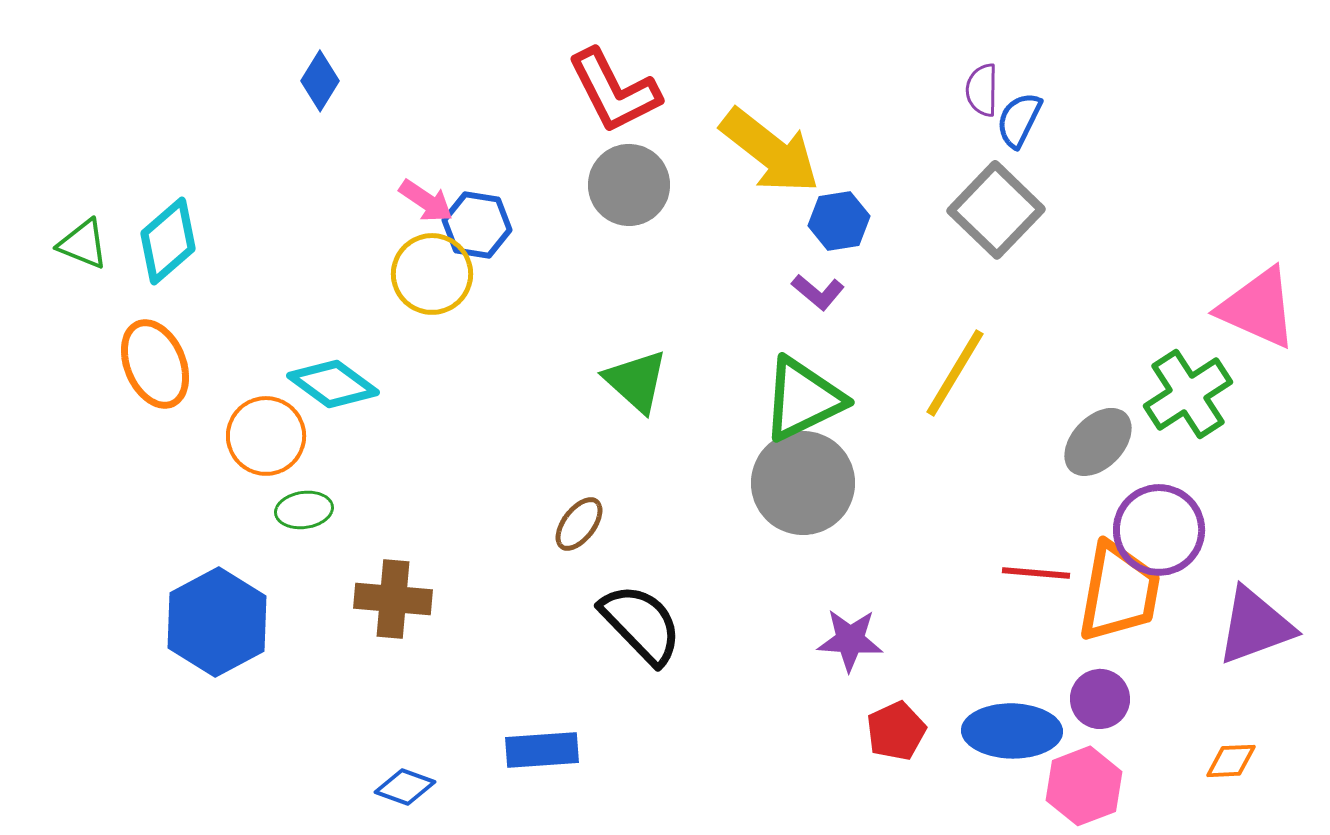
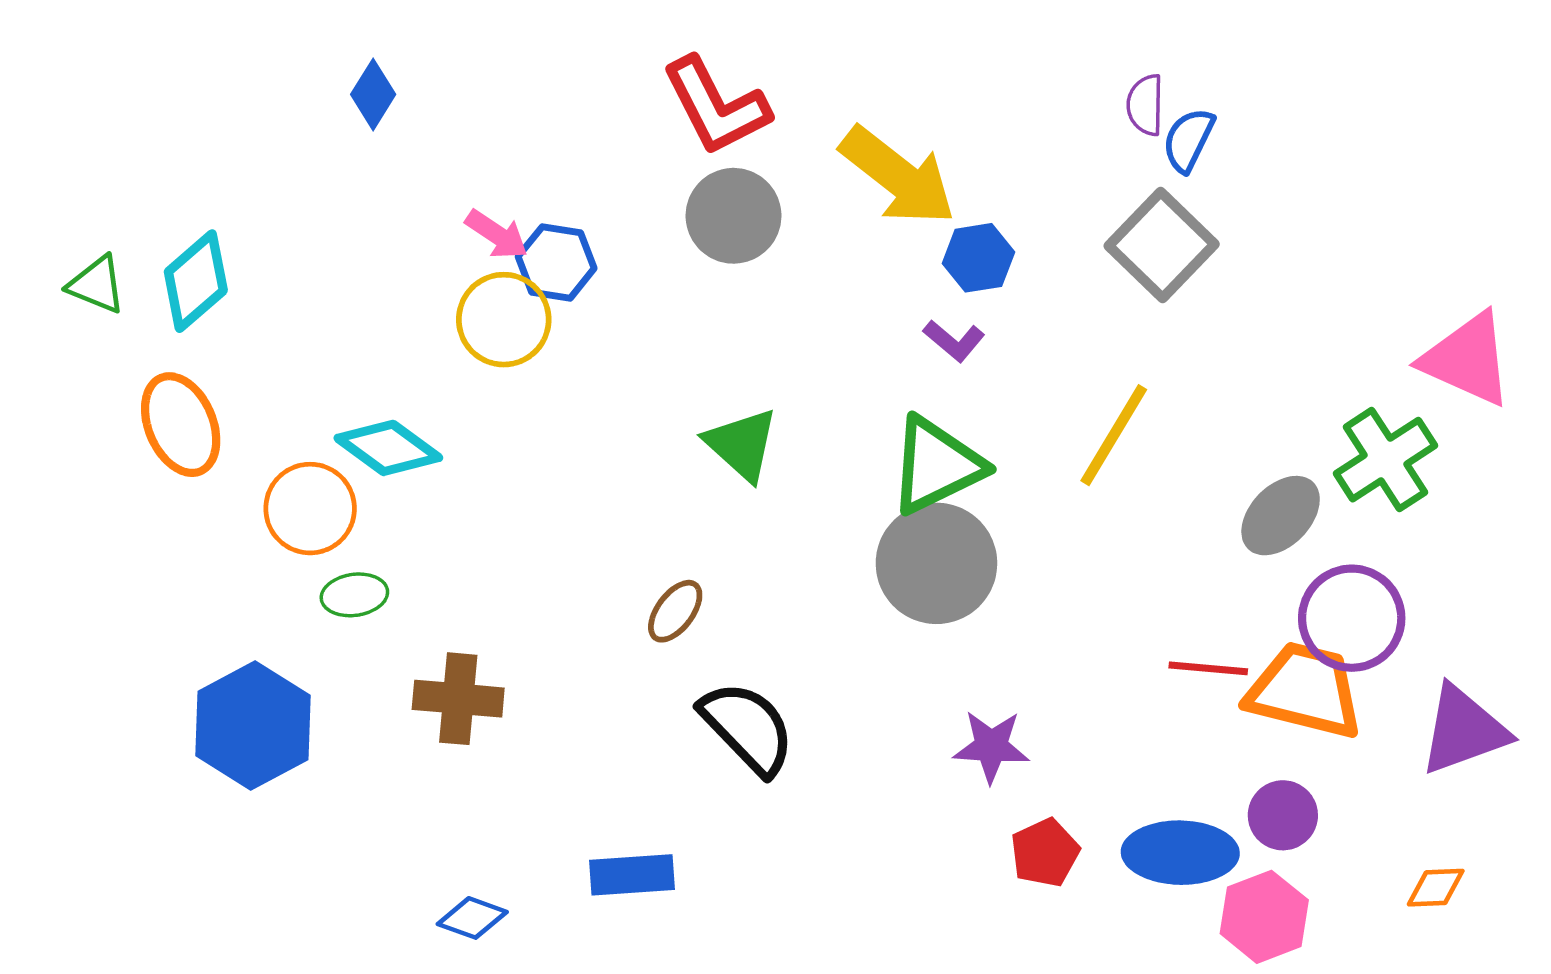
orange trapezoid: (1119, 592) -> (1305, 691), turned -86

